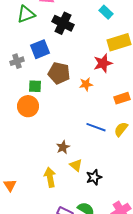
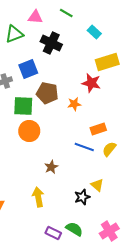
red star: (103, 63) -> (91, 83), turned 30
green square: (35, 86) -> (23, 106), size x1.5
orange rectangle: (122, 98) -> (98, 129), moved
orange circle: (28, 106) -> (29, 131), moved
yellow triangle: (76, 165) -> (97, 185), moved

